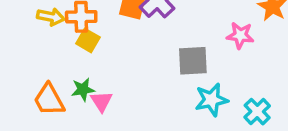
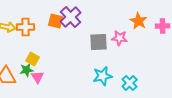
yellow square: (88, 40) -> (33, 59), moved
gray square: (193, 61) -> (99, 42), moved

